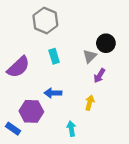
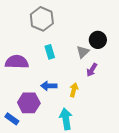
purple semicircle: (18, 67) -> (17, 62), turned -135
yellow arrow: (90, 103) -> (74, 90), moved
cyan arrow: (71, 129) -> (66, 119), size x1.5

